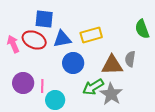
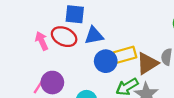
yellow rectangle: (91, 35) -> (125, 55), moved
brown triangle: (112, 65) -> (147, 63), turned -30
pink line: (42, 86) -> (38, 87), moved, turned 32

